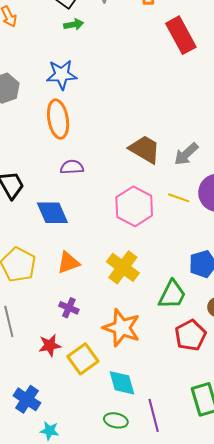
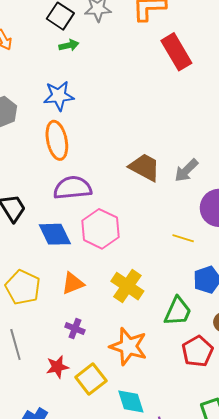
purple semicircle: (72, 167) -> (73, 188), size x1.6
yellow line: (179, 198) -> (183, 238), moved
pink hexagon: (134, 206) -> (101, 229), moved

